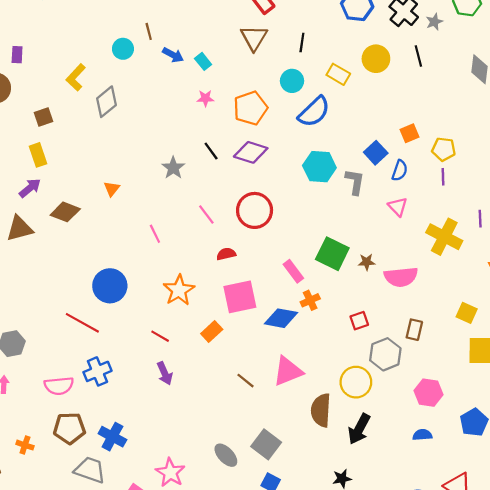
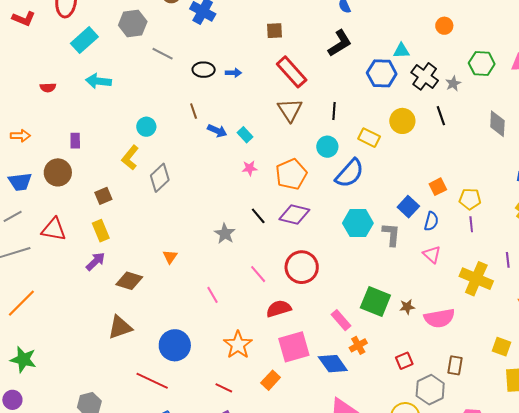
cyan circle: (123, 49) -> (146, 127), moved
brown triangle: (20, 229) -> (120, 327), moved
red semicircle: (226, 254) -> (279, 309), size x1.4
blue diamond: (281, 318) -> (333, 364), turned 48

